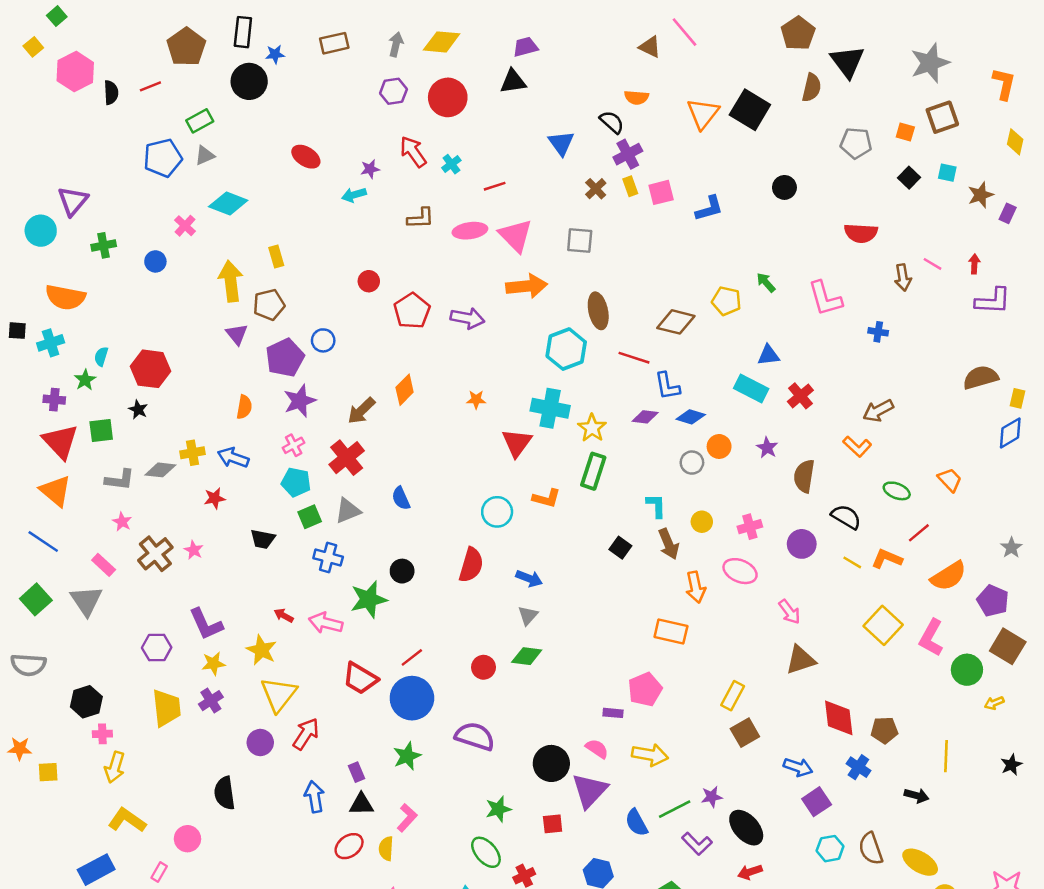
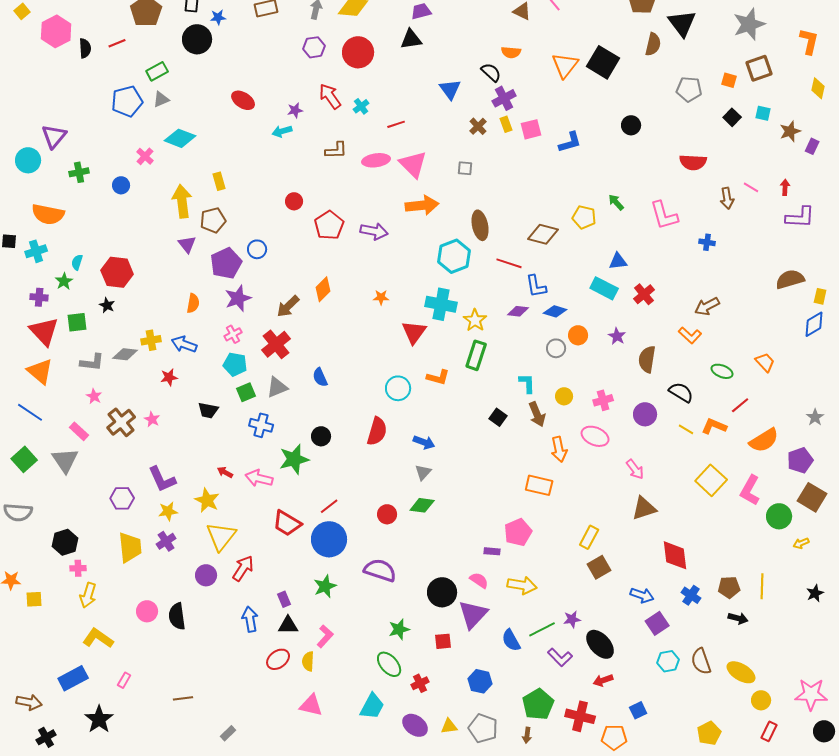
gray square: (580, 241) -> (465, 168), size x0.7
purple pentagon: (993, 601) -> (800, 460), turned 30
brown pentagon: (884, 730) -> (729, 587), moved
pink circle: (187, 839) -> (147, 611), moved

